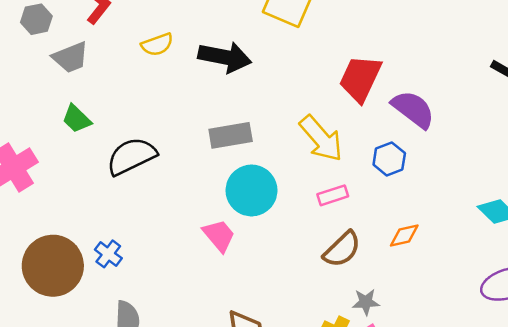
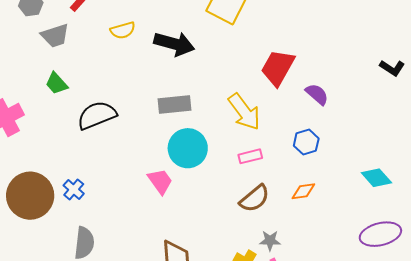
purple semicircle: (413, 109) -> (317, 94), size x0.7
blue hexagon: (389, 159) -> (306, 142), moved

